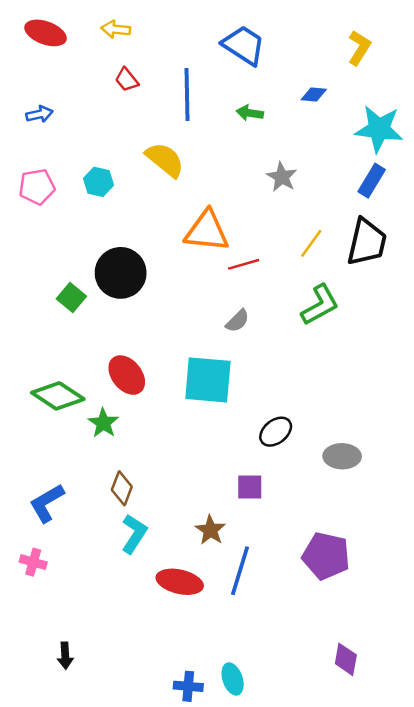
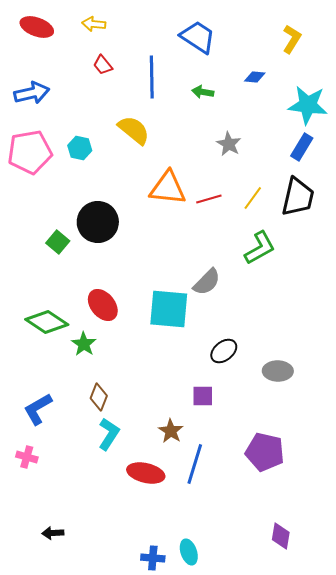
blue arrow: (39, 114) -> (32, 93), size x1.6
pink pentagon: (37, 187) -> (30, 152), size x1.5
red line: (244, 264) -> (209, 199), moved
gray semicircle: (237, 321) -> (207, 282), moved, size x1.4
black arrow: (65, 656) -> (53, 533), turned 90

